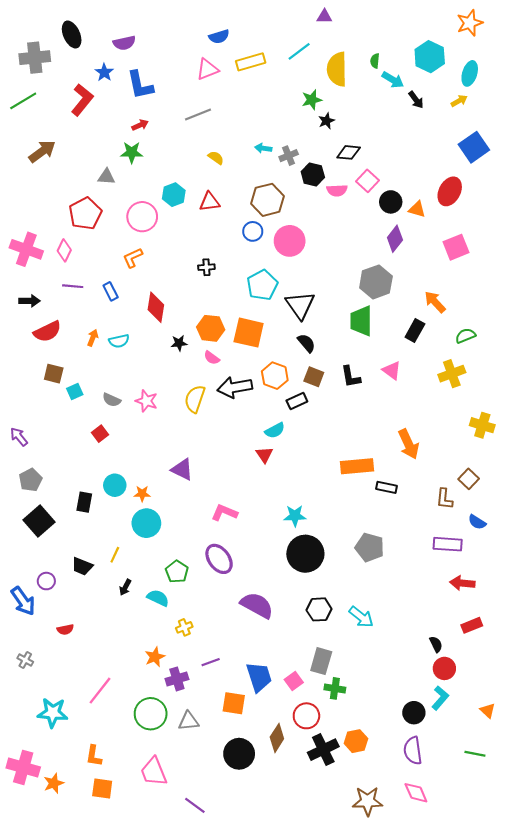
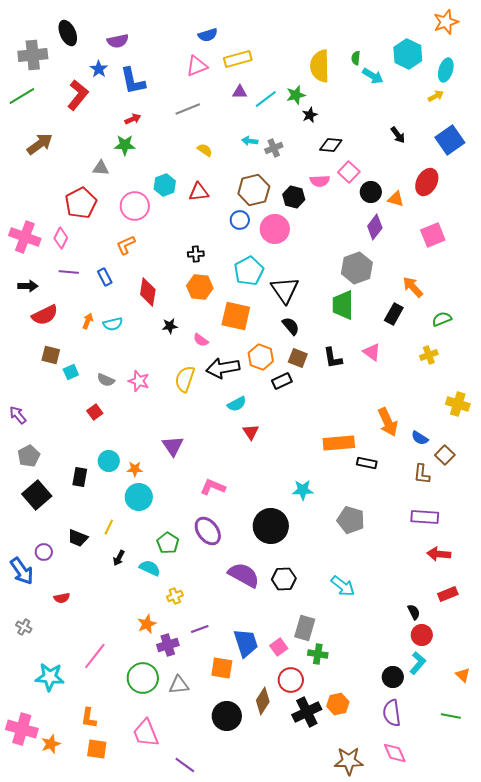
purple triangle: (324, 17) -> (240, 92), moved
cyan line: (299, 51) -> (266, 99), moved
black arrow: (416, 100) -> (398, 135), moved
black hexagon: (313, 175) -> (294, 197), moved
orange hexagon: (211, 328) -> (200, 287), moved
yellow cross: (452, 374) -> (429, 355), size x0.7
cyan semicircle: (275, 430) -> (237, 404), moved
purple triangle: (182, 469) -> (173, 446), turned 30
cyan star: (295, 516) -> (303, 490), moved
blue semicircle: (477, 522) -> (420, 438), moved
black circle: (305, 554) -> (271, 526), moved
black hexagon: (319, 609) -> (284, 579), moved

